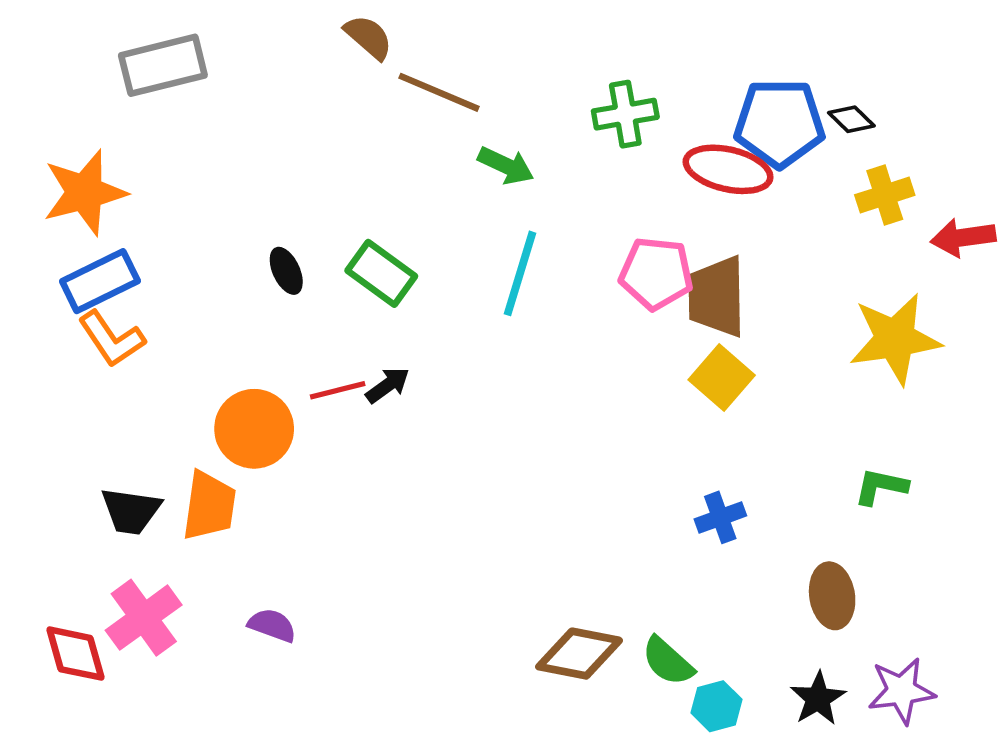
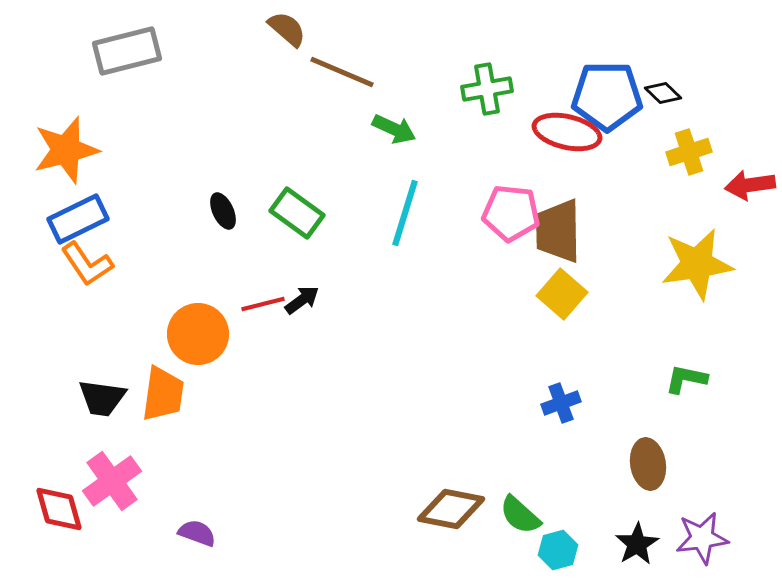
purple semicircle: (272, 625) -> (197, 533), moved

